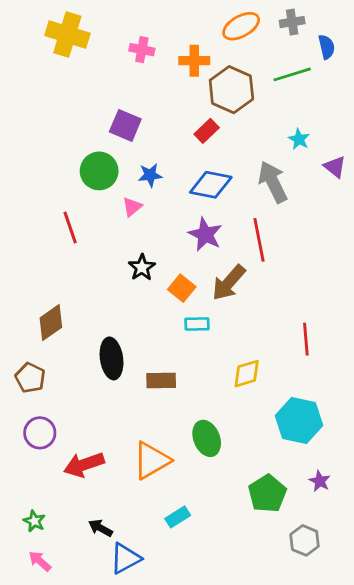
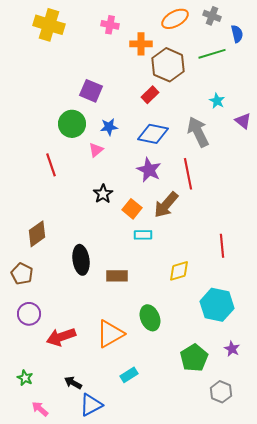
gray cross: (292, 22) -> (212, 16), turned 30
pink cross: (142, 50) -> (110, 25), moved
pink arrow: (40, 561) -> (40, 409), moved

